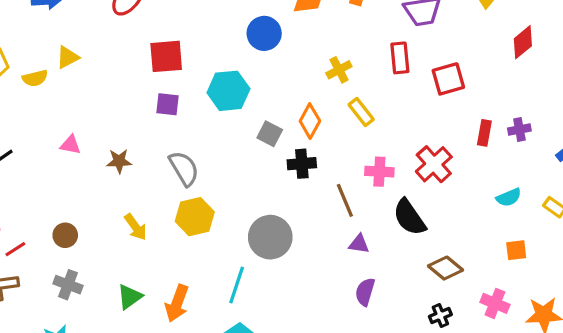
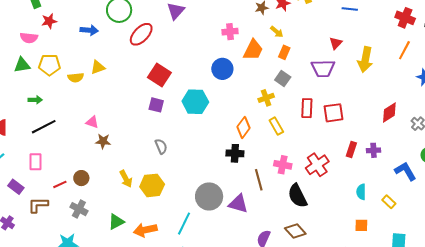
red diamond: (523, 42) -> (389, 113), moved
red square: (166, 56) -> (159, 75), turned 30
red rectangle: (400, 58) -> (307, 108), moved
gray square: (270, 134) -> (283, 78), moved
brown star: (119, 161) -> (103, 141), moved
gray semicircle: (184, 168) -> (161, 146), size x0.7
cyan semicircle: (509, 197) -> (361, 192), turned 105
yellow hexagon: (195, 217) -> (152, 185), moved
purple triangle: (359, 244) -> (238, 204), moved, size x1.5
red line: (15, 249) -> (60, 184), moved
brown diamond: (445, 268) -> (295, 231), moved
orange arrow: (177, 303) -> (145, 230), turned 50

